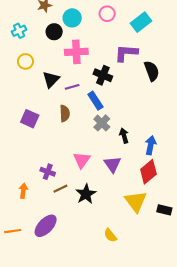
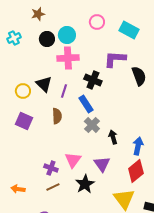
cyan circle: (72, 18) -> (67, 35), moved
cyan rectangle: (141, 22) -> (129, 30), turned 66
yellow circle: (25, 61) -> (23, 91), moved
black triangle: (51, 79) -> (44, 84), turned -30
purple line: (72, 87) -> (64, 91), turned -56
purple cross: (48, 172) -> (51, 168), moved
orange arrow: (23, 191) -> (18, 189), turned -88
black star: (86, 194) -> (85, 184), moved

